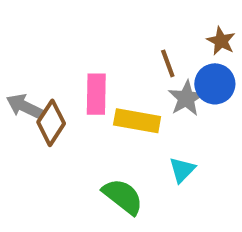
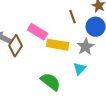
pink rectangle: (96, 94) -> (38, 32), turned -60
gray star: (186, 98) -> (86, 47), moved

